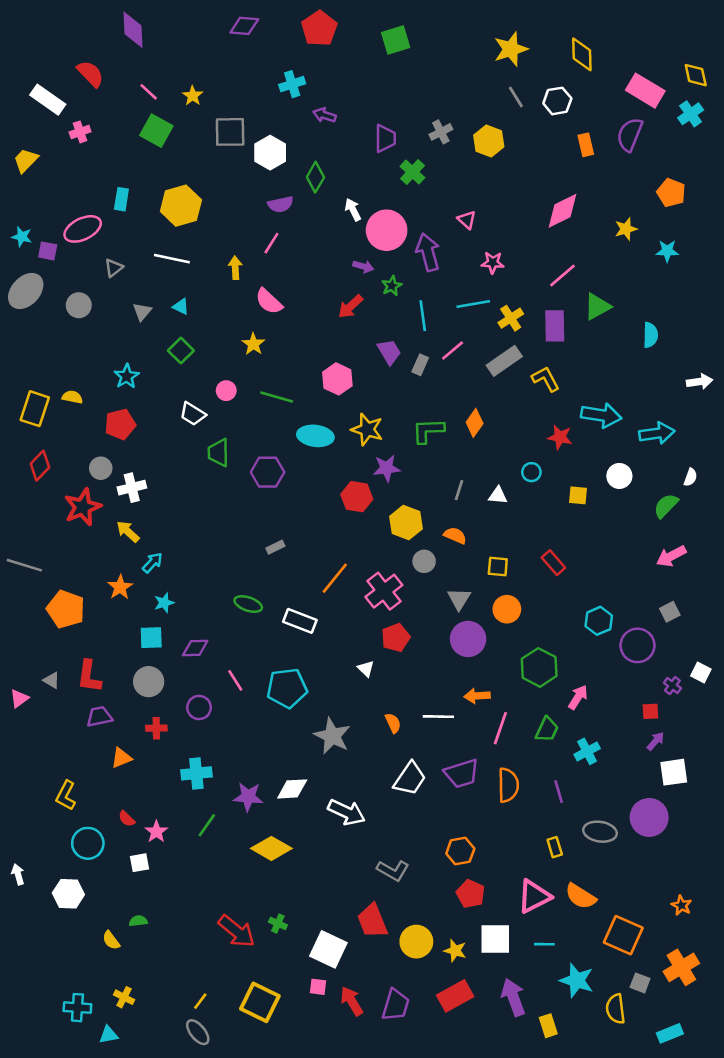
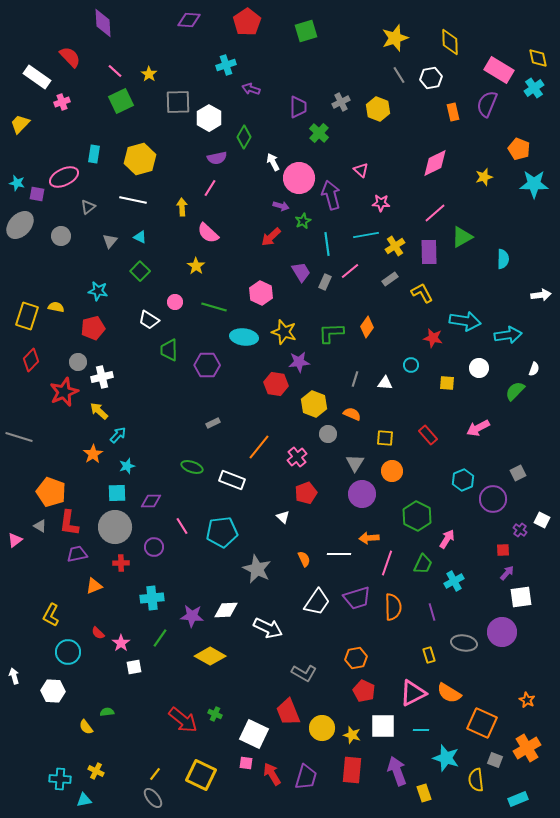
green square: (156, 131) -> (121, 101), turned 35
cyan star: (667, 251) -> (534, 184), moved, size x1.6
gray rectangle: (504, 361) -> (390, 279), size x0.6
cyan star: (127, 376) -> (98, 291), turned -30
pink arrow: (671, 556) -> (478, 428), moved
pink cross: (384, 591) -> (297, 457), size x0.7
orange pentagon: (66, 609) -> (51, 492), moved
gray circle: (149, 682) -> (115, 527), size x1.4
white square: (140, 863) -> (134, 667), moved
red rectangle: (455, 996) -> (352, 770), turned -56

